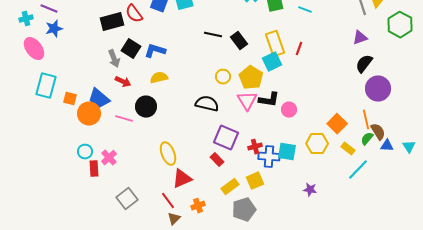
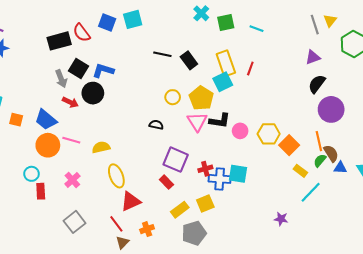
yellow semicircle: (159, 78) -> (101, 147), moved
black semicircle: (207, 104) -> (156, 125), size x0.6
black circle: (146, 107) -> (93, 93), moved
orange circle: (89, 114) -> (48, 145), moved
yellow hexagon: (317, 144) -> (269, 134), moved
pink cross: (109, 158) -> (72, 180), moved
purple star: (310, 190) -> (281, 219), moved

